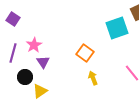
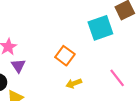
yellow arrow: (93, 78) -> (74, 83), turned -88

